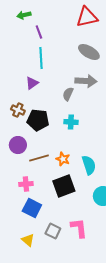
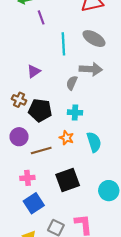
cyan line: (41, 58) -> (63, 44), moved
orange star: (63, 159) -> (67, 138), moved
cyan semicircle: (89, 165) -> (94, 142), moved
blue square: (32, 208) -> (34, 203), turned 30

